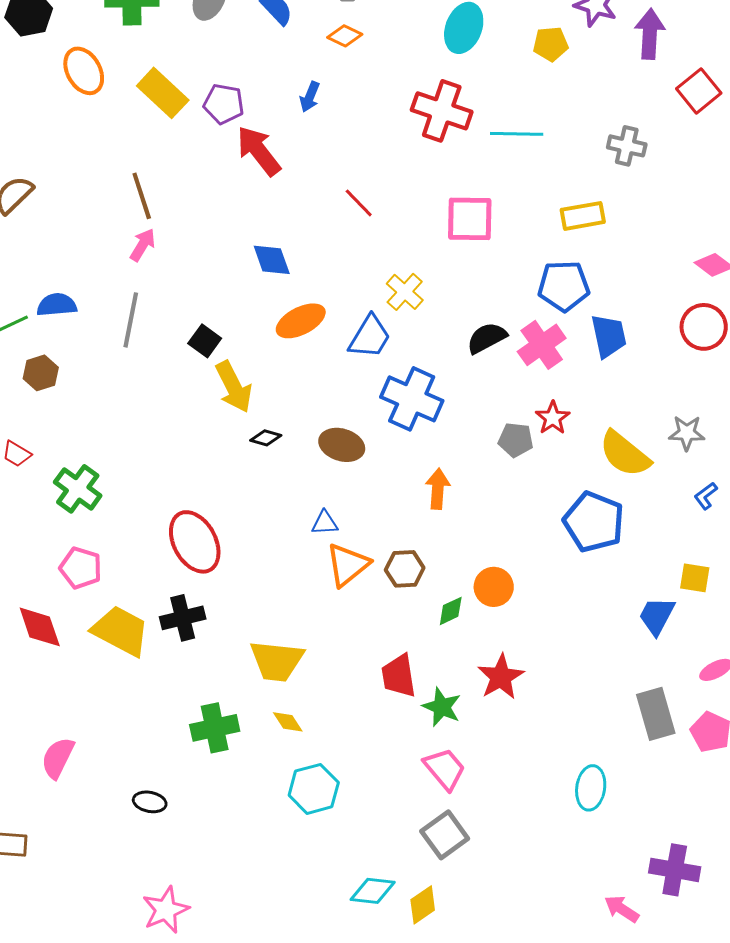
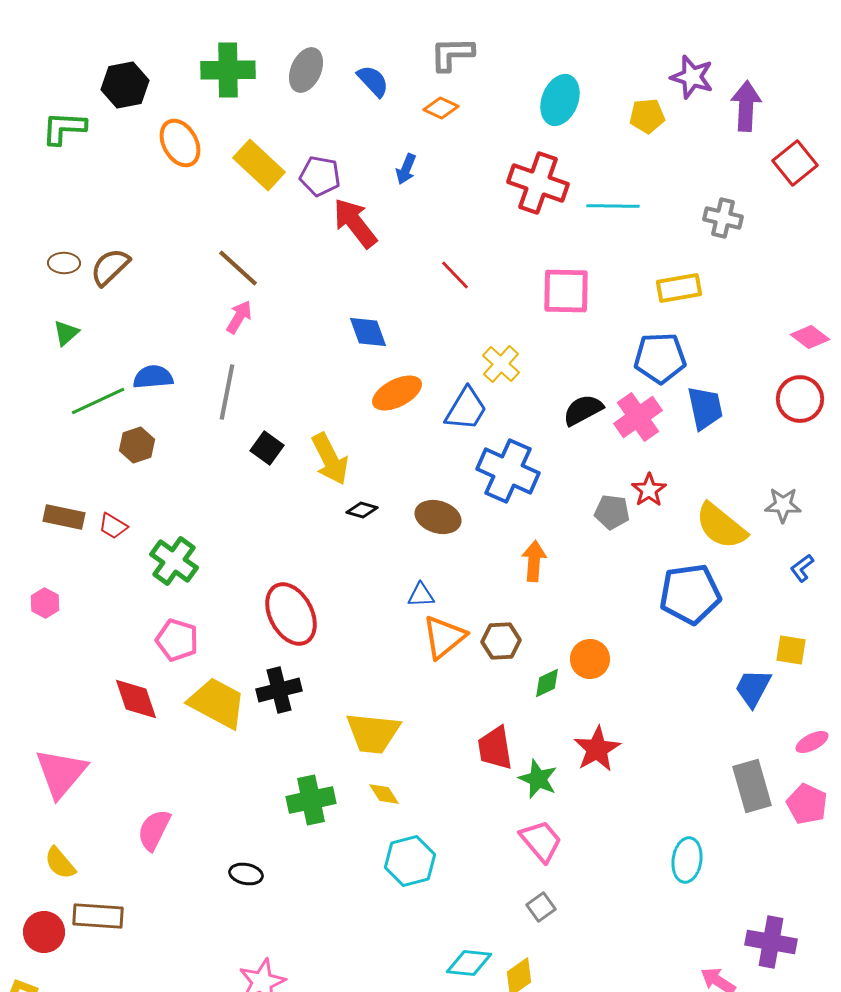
brown line: (142, 196) -> (238, 268), turned -30
black square: (205, 341) -> (267, 448), moved
blue pentagon: (594, 522) -> (690, 594), turned -30
gray square: (445, 835) -> (541, 907), size x0.6

